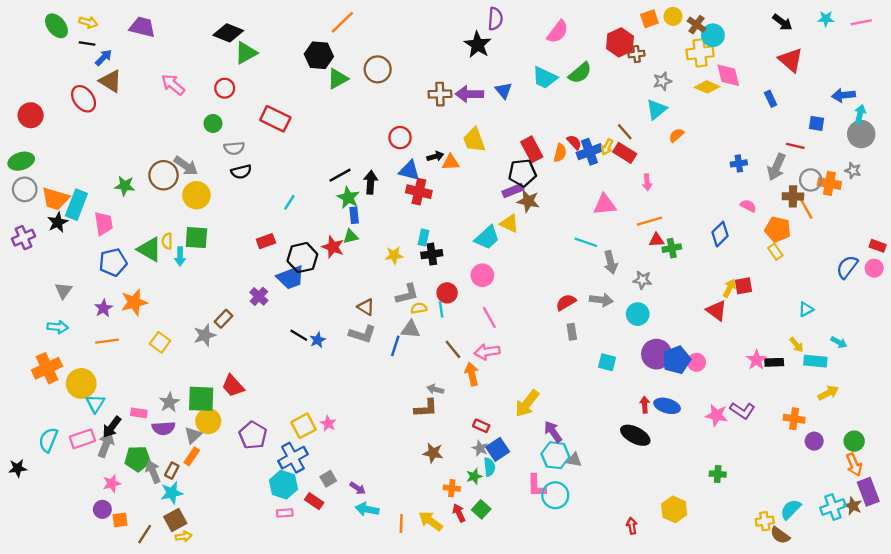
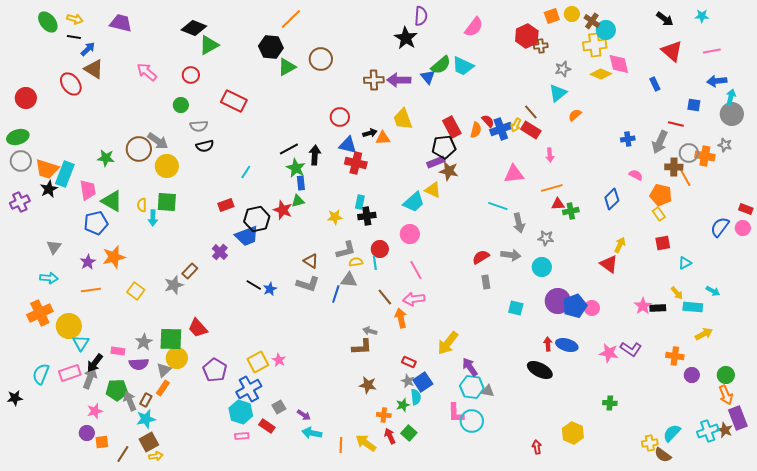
pink line: (861, 22) -> (712, 51), moved
green semicircle: (580, 73) -> (441, 65), moved
green triangle: (149, 249) -> (112, 201), moved
red square: (744, 286) -> (663, 243), moved

